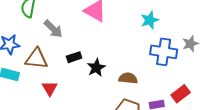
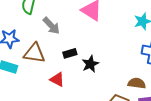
brown semicircle: (128, 78) -> (137, 83), moved
red triangle: (50, 88) -> (57, 80), moved, turned -35

